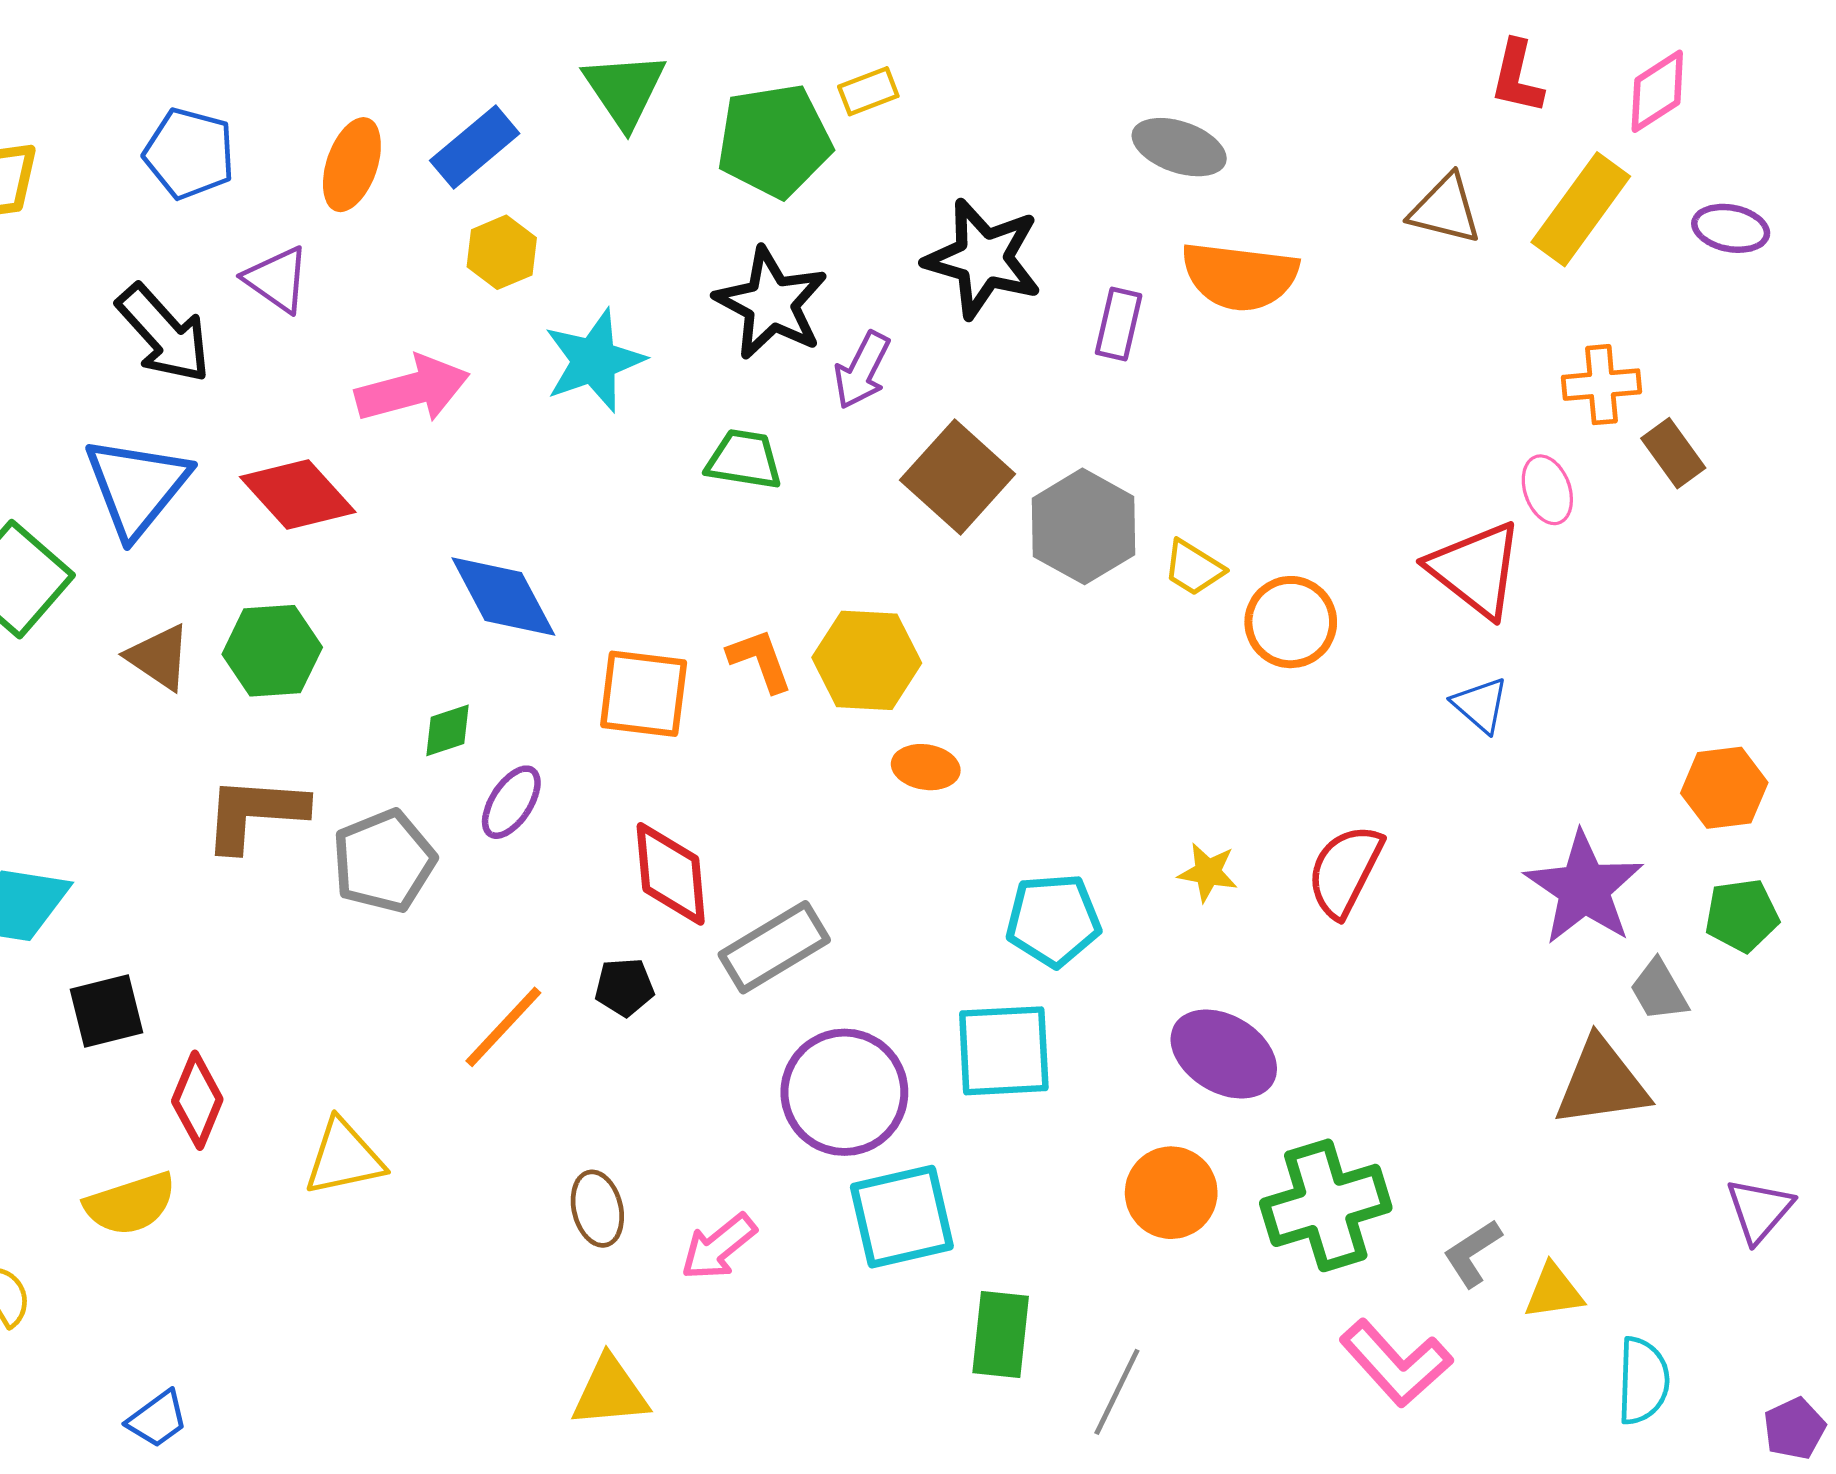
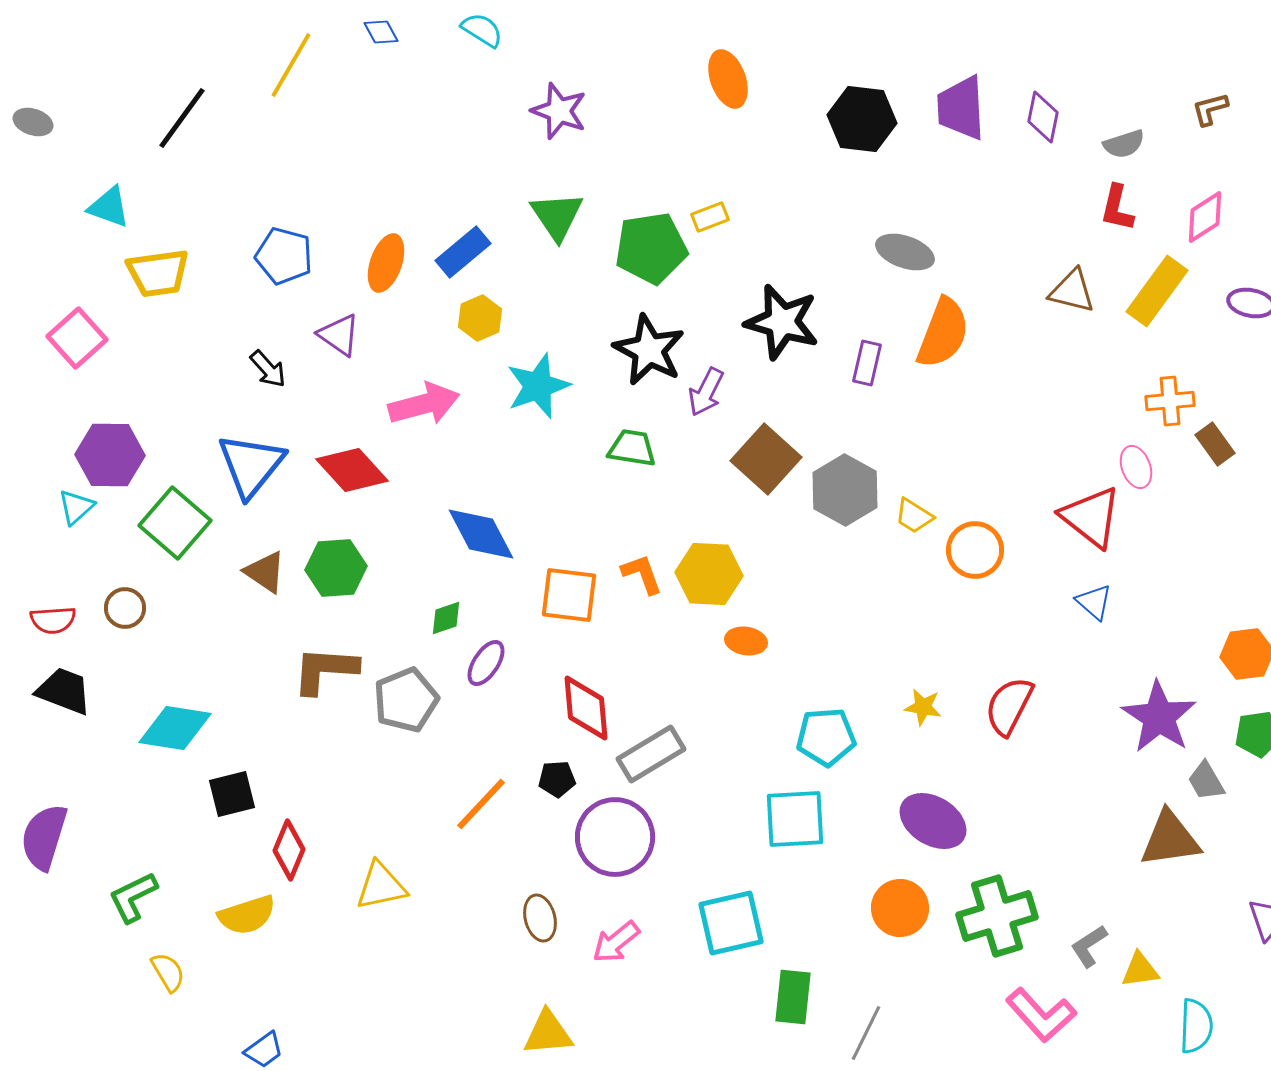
orange semicircle: (1240, 276) -> (943, 333), turned -76
black arrow: (164, 334) -> (268, 369), size x0.6
purple circle: (844, 1092) -> (615, 837), moved

